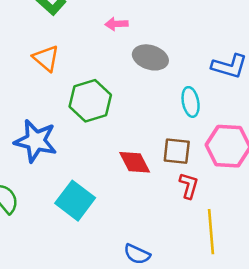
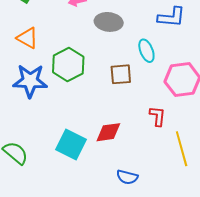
blue star: (36, 141) -> (30, 81), moved
brown square: (177, 151) -> (121, 74), moved
red diamond: (135, 162) -> (108, 132), moved, turned -60

